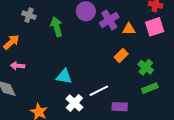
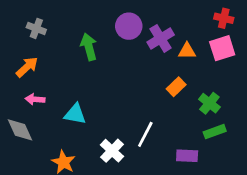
gray cross: (29, 15) -> (36, 28), moved
cyan triangle: (64, 76) -> (75, 114), moved
white line: (99, 91) -> (145, 134), turned -36
purple rectangle: (120, 107) -> (187, 156), moved

